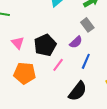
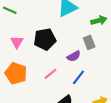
black pentagon: (45, 45) -> (45, 39), moved

